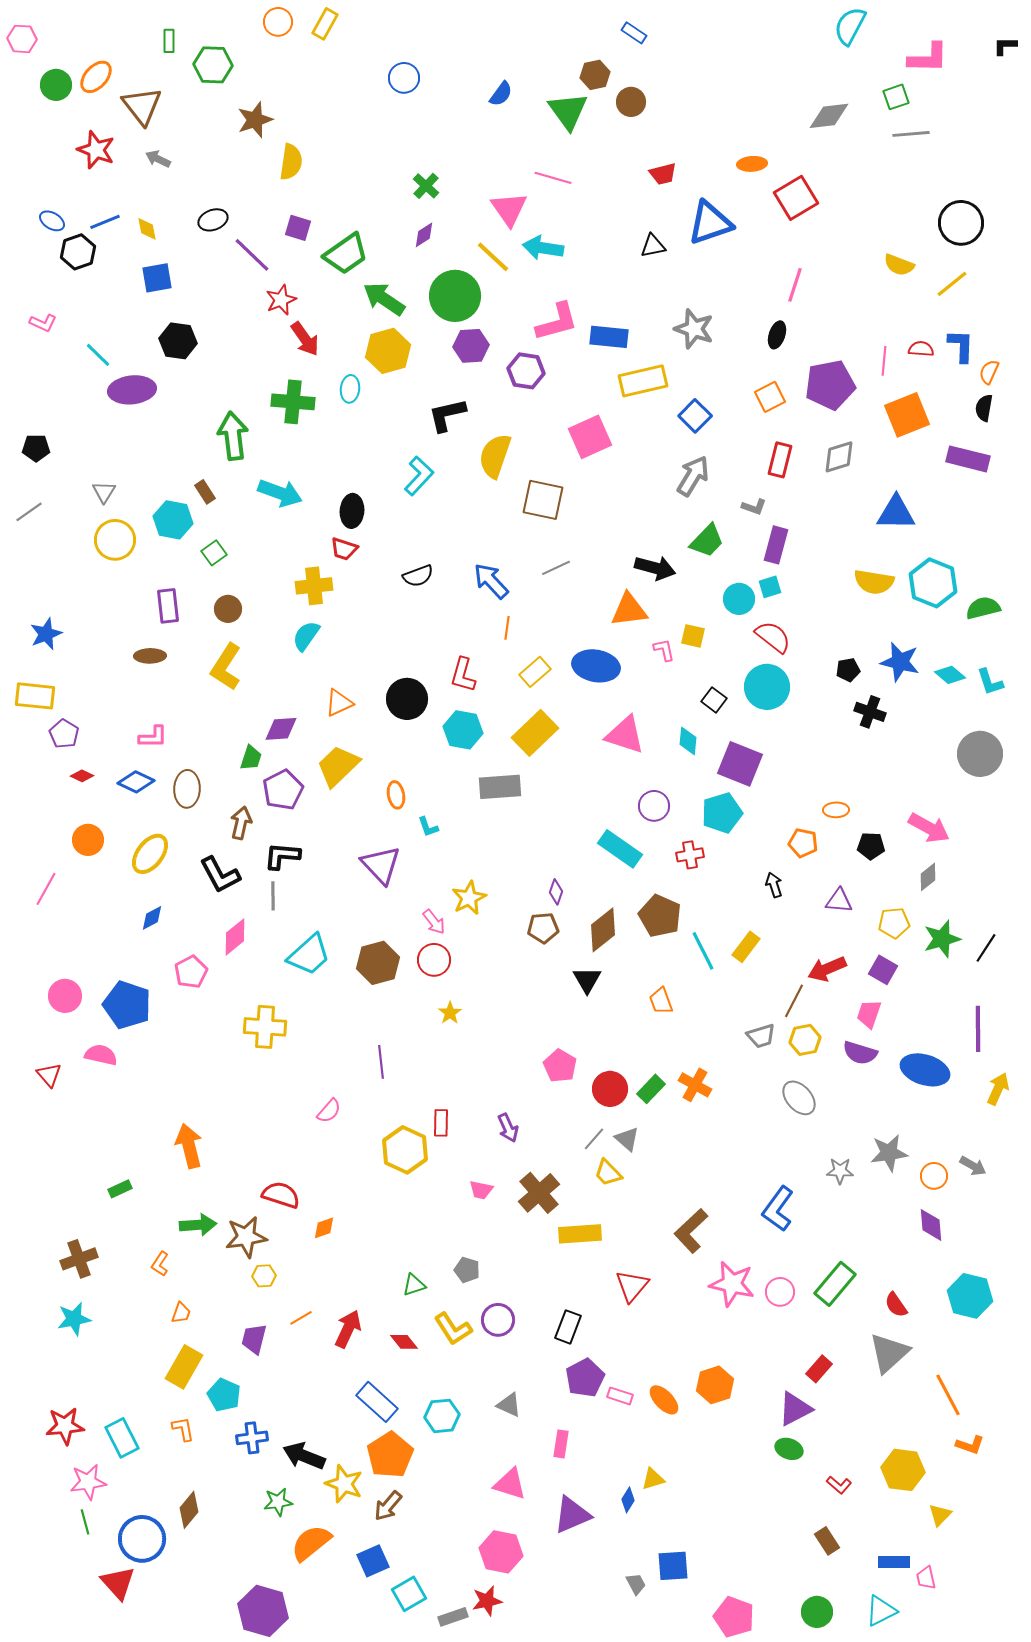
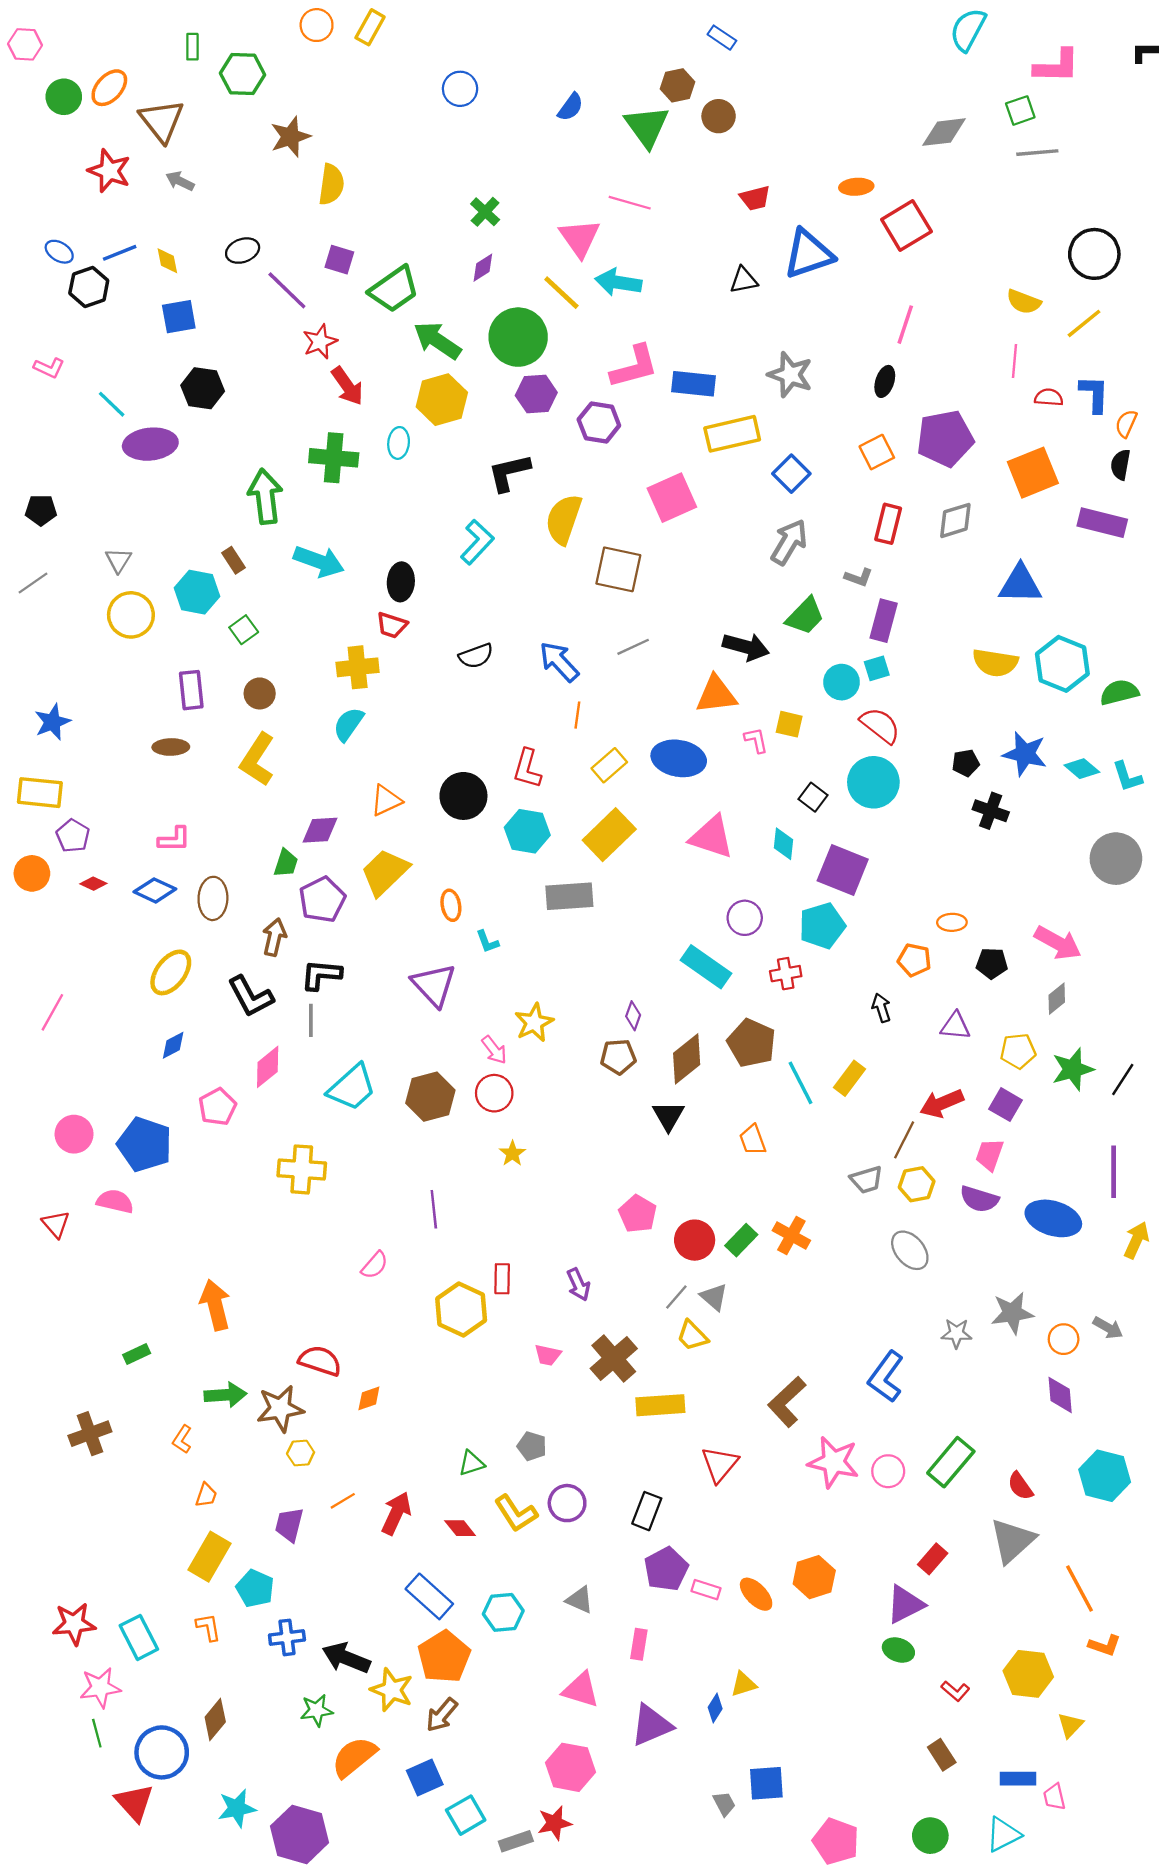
pink line: (884, 361) -> (1015, 361), moved
orange circle: (88, 840) -> (32, 873), moved
cyan star: (74, 1319) -> (237, 1808), moved

